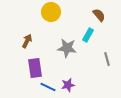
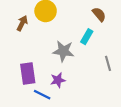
brown arrow: (27, 41) -> (22, 23), moved
purple star: (68, 85) -> (58, 80), moved

